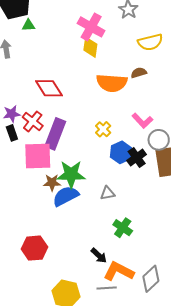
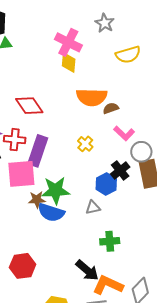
brown semicircle: (139, 73) -> (111, 108), moved
red cross: (33, 121) -> (15, 140), turned -30
blue hexagon: (121, 152) -> (106, 184), moved
blue semicircle: (66, 196) -> (51, 212), turned -132
green cross: (123, 228) -> (110, 241), turned -36
black arrow: (99, 256) -> (87, 270), size x1.4

